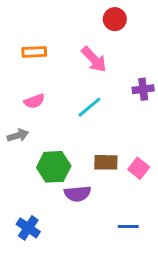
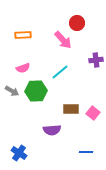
red circle: (115, 19) -> (77, 23), moved
gray arrow: (18, 135) -> (12, 91), turned 48
green hexagon: (54, 167) -> (36, 91), moved

